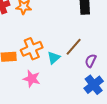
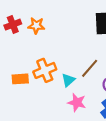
pink star: (32, 79) -> (77, 102), moved

